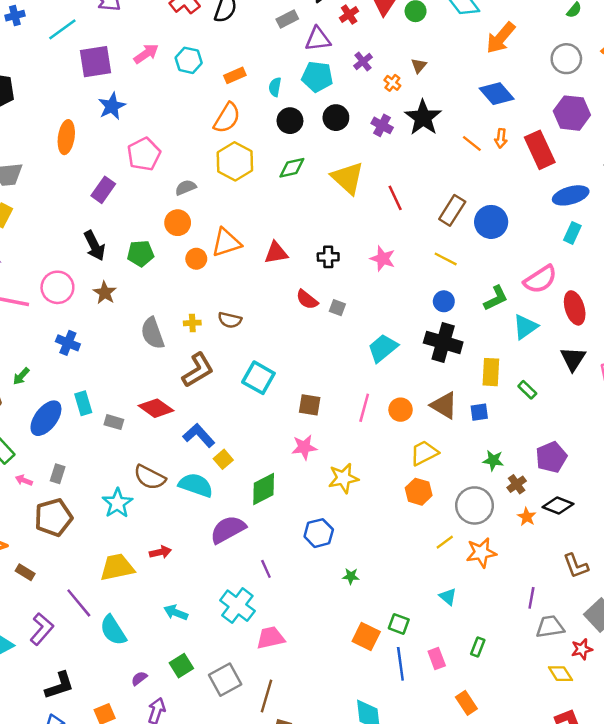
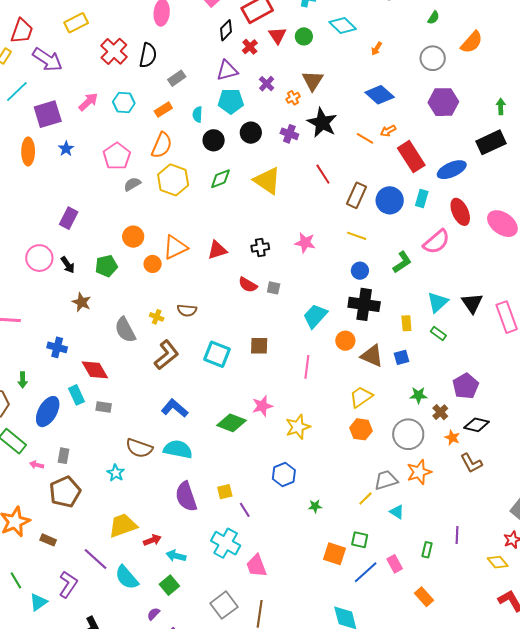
gray rectangle: (287, 19) -> (177, 78), moved
orange arrow: (501, 38) -> (377, 49), size x0.5
brown triangle: (419, 66) -> (313, 81), size x1.6
orange cross: (392, 83) -> (293, 98), turned 32
blue star: (112, 106) -> (66, 149), size x0.7
orange ellipse: (66, 137) -> (28, 151), moved
orange arrow: (501, 138) -> (388, 131), turned 63
red rectangle: (540, 150) -> (411, 157), moved
pink pentagon: (144, 154) -> (117, 156), moved
gray semicircle: (186, 187) -> (132, 184), moved
red line: (395, 198) -> (323, 174), moved
cyan rectangle: (572, 233) -> (422, 198), moved
black arrow: (94, 246) -> (68, 265), size x0.7
pink circle: (57, 287) -> (39, 258), moved
red ellipse: (575, 308) -> (460, 212), moved
yellow cross: (192, 323) -> (157, 317), turned 32
cyan triangle: (525, 327) -> (438, 302), moved
yellow rectangle: (491, 372) -> (406, 323), size x0.7
green arrow: (21, 376) -> (23, 380), turned -35
brown square: (310, 405) -> (259, 346), moved
red diamond: (156, 408) -> (95, 370), moved, turned 32
orange circle: (401, 410) -> (345, 341), moved
yellow square: (223, 459) -> (225, 492), moved, turned 35
green diamond: (264, 489) -> (231, 423), moved, turned 56
cyan star: (117, 503) -> (116, 473), size x0.7
purple semicircle: (228, 529) -> (186, 497), moved, turned -72
yellow line: (445, 542) -> (365, 498), moved
red arrow: (160, 552) -> (152, 540), moved
brown L-shape: (576, 566) -> (471, 463), moved
purple line: (531, 598) -> (457, 535), moved
gray trapezoid: (550, 627) -> (386, 480), moved
pink trapezoid: (271, 638) -> (256, 566), turned -90
blue line: (400, 664) -> (366, 572), turned 64
green square: (181, 666) -> (169, 585), moved

